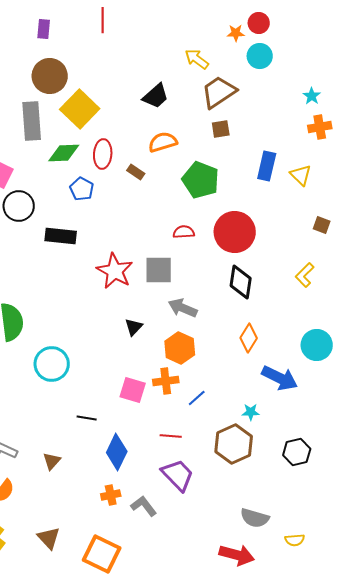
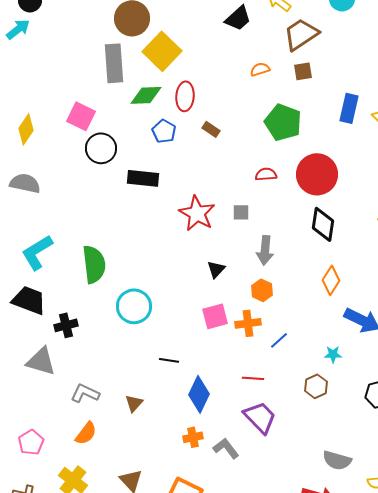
black trapezoid: (156, 96) -> (238, 18), moved
orange semicircle: (163, 142) -> (260, 69), moved, size x0.7
brown rectangle: (136, 172) -> (211, 129), moved
gray square: (159, 270) -> (241, 212), size x0.6
gray arrow: (183, 308) -> (265, 250), turned -108
orange hexagon: (180, 348) -> (262, 290), size x0.7
pink square: (133, 390) -> (215, 316), moved, turned -32
brown hexagon: (234, 444) -> (316, 386), size x0.6

